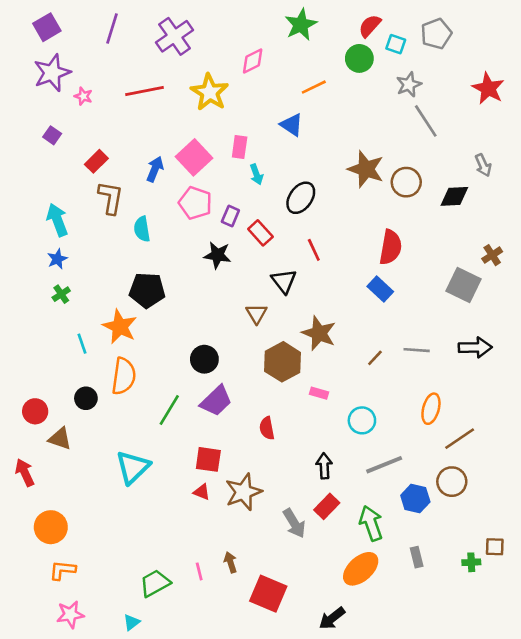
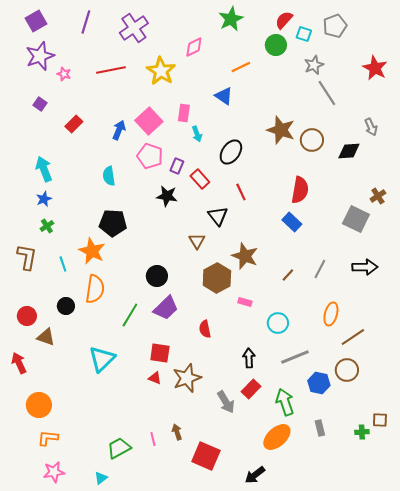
brown L-shape: (111, 198) -> (27, 257), moved
gray line: (417, 350) -> (320, 269), turned -66

